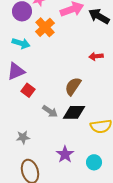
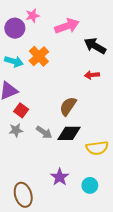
black arrow: (99, 16) -> (95, 46), moved
orange cross: (45, 27) -> (39, 56), moved
gray star: (23, 137) -> (16, 130), moved

